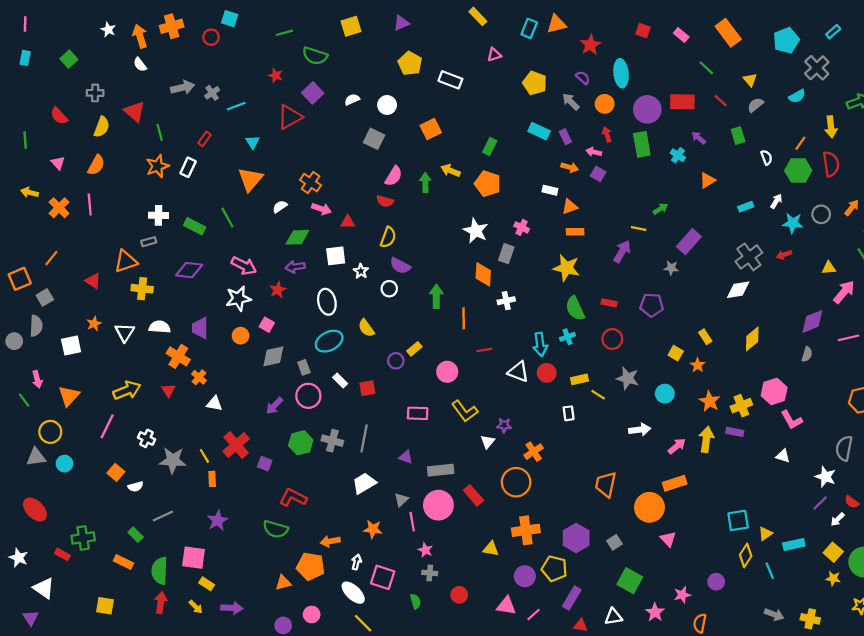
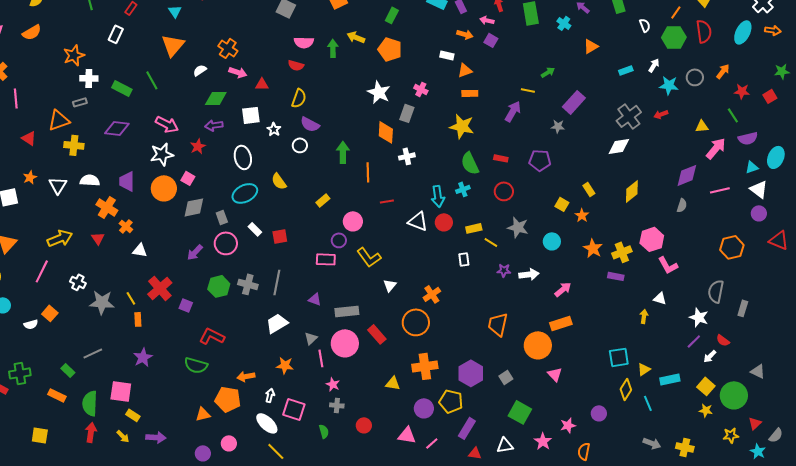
orange semicircle: (96, 165) -> (32, 32), turned 30
orange star: (157, 166) -> (74, 55), moved
pink semicircle: (394, 176) -> (304, 42), turned 60
pink line: (90, 204) -> (16, 98), moved
orange circle: (241, 336) -> (164, 188), size x1.6
purple circle: (396, 361) -> (339, 240), moved
purple star: (504, 425) -> (504, 270), moved
yellow arrow: (706, 440) -> (644, 316), moved, size x0.6
white semicircle: (136, 487) -> (31, 324), moved

